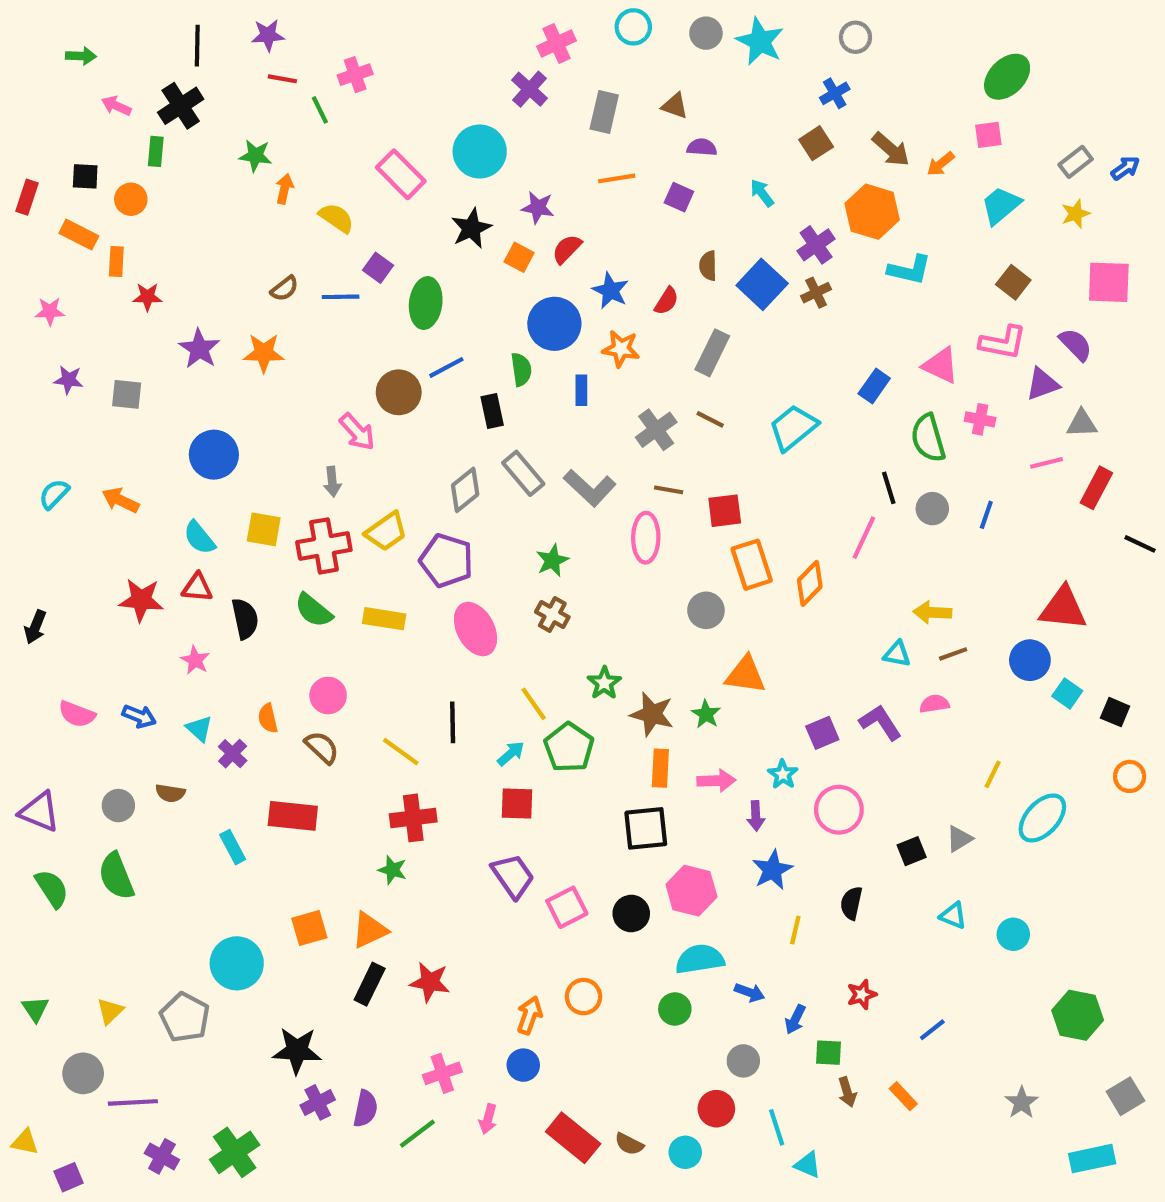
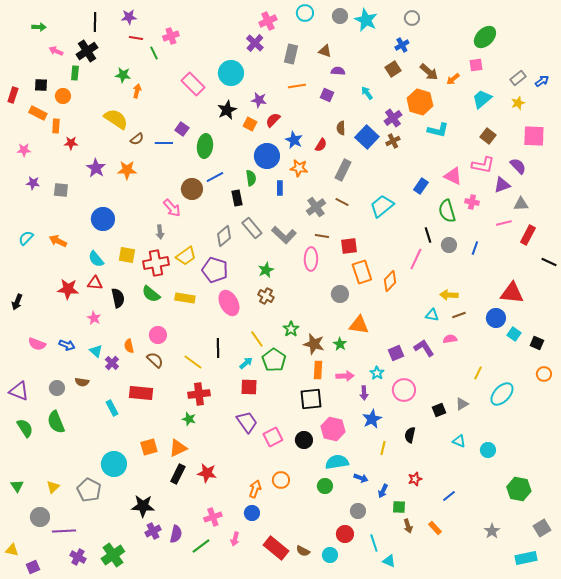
yellow semicircle: (336, 218) -> (116, 119), moved, size x1.4

